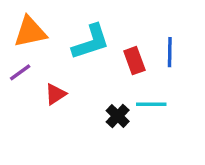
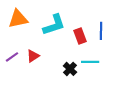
purple line: (20, 72) -> (12, 57), moved

